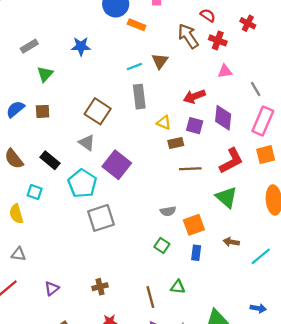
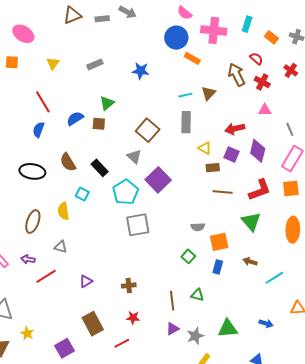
green triangle: (45, 74) -> (107, 103), moved

